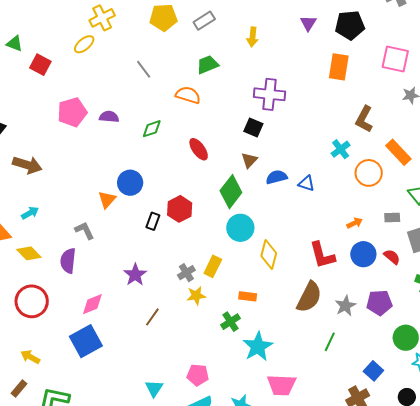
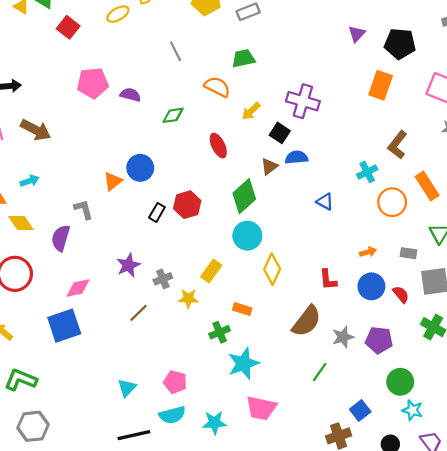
yellow arrow: (252, 37) -> (251, 111), moved, turned 30
blue semicircle: (276, 177) -> (297, 157), moved
red L-shape: (322, 255) -> (328, 280), size x0.7
gray cross: (186, 273) -> (163, 279), moved

